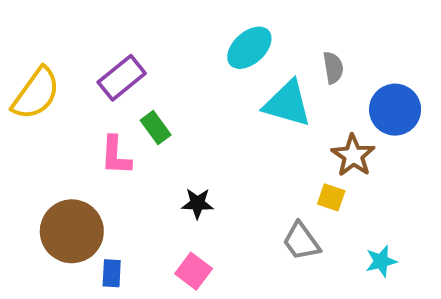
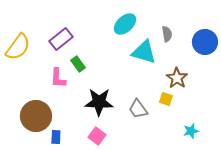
blue circle: (395, 110) -> (205, 42), moved
black star: (198, 203) -> (99, 102), size x1.8
gray trapezoid: (301, 241) -> (138, 109), moved

